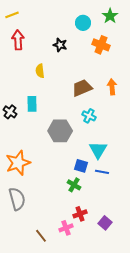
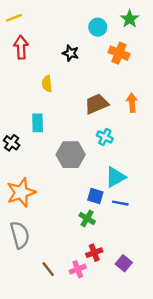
black cross: (10, 112) -> (12, 143), moved
cyan triangle: (98, 150) -> (115, 177), turned 30
brown line: (41, 236) -> (48, 269), moved

